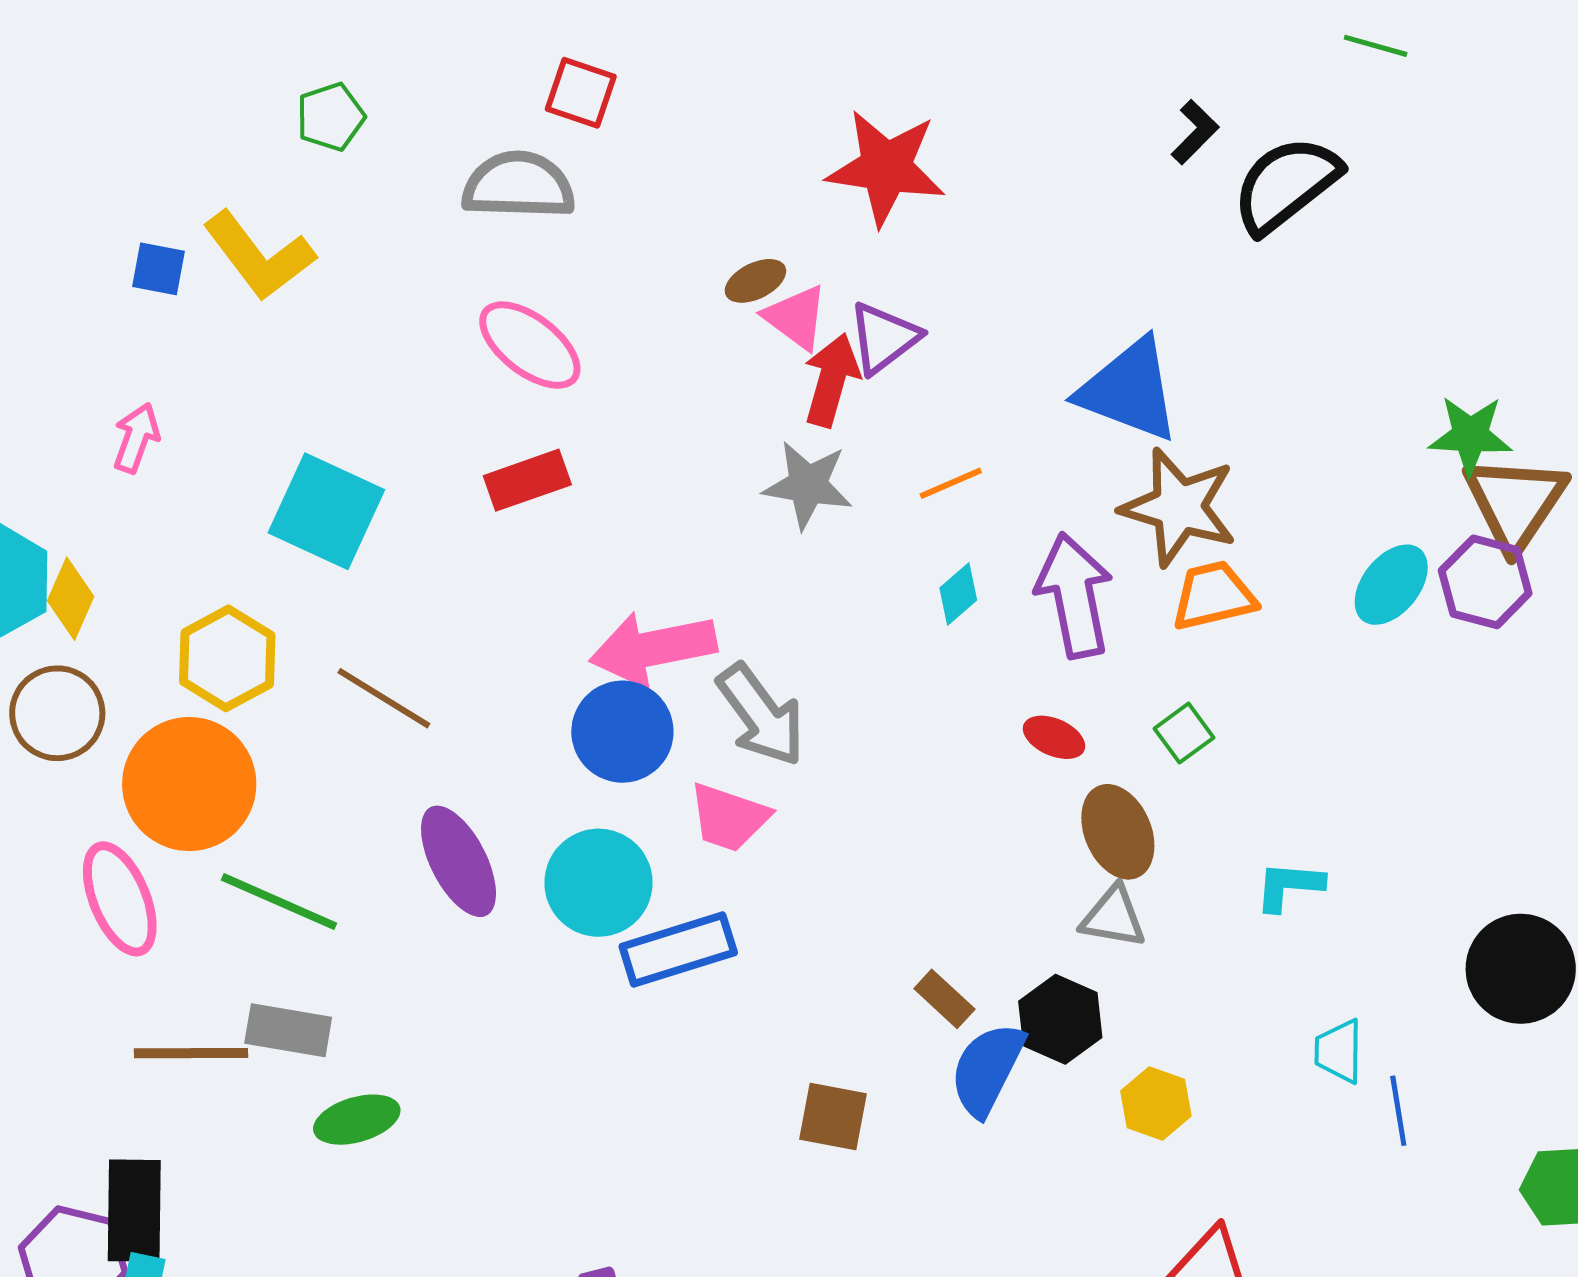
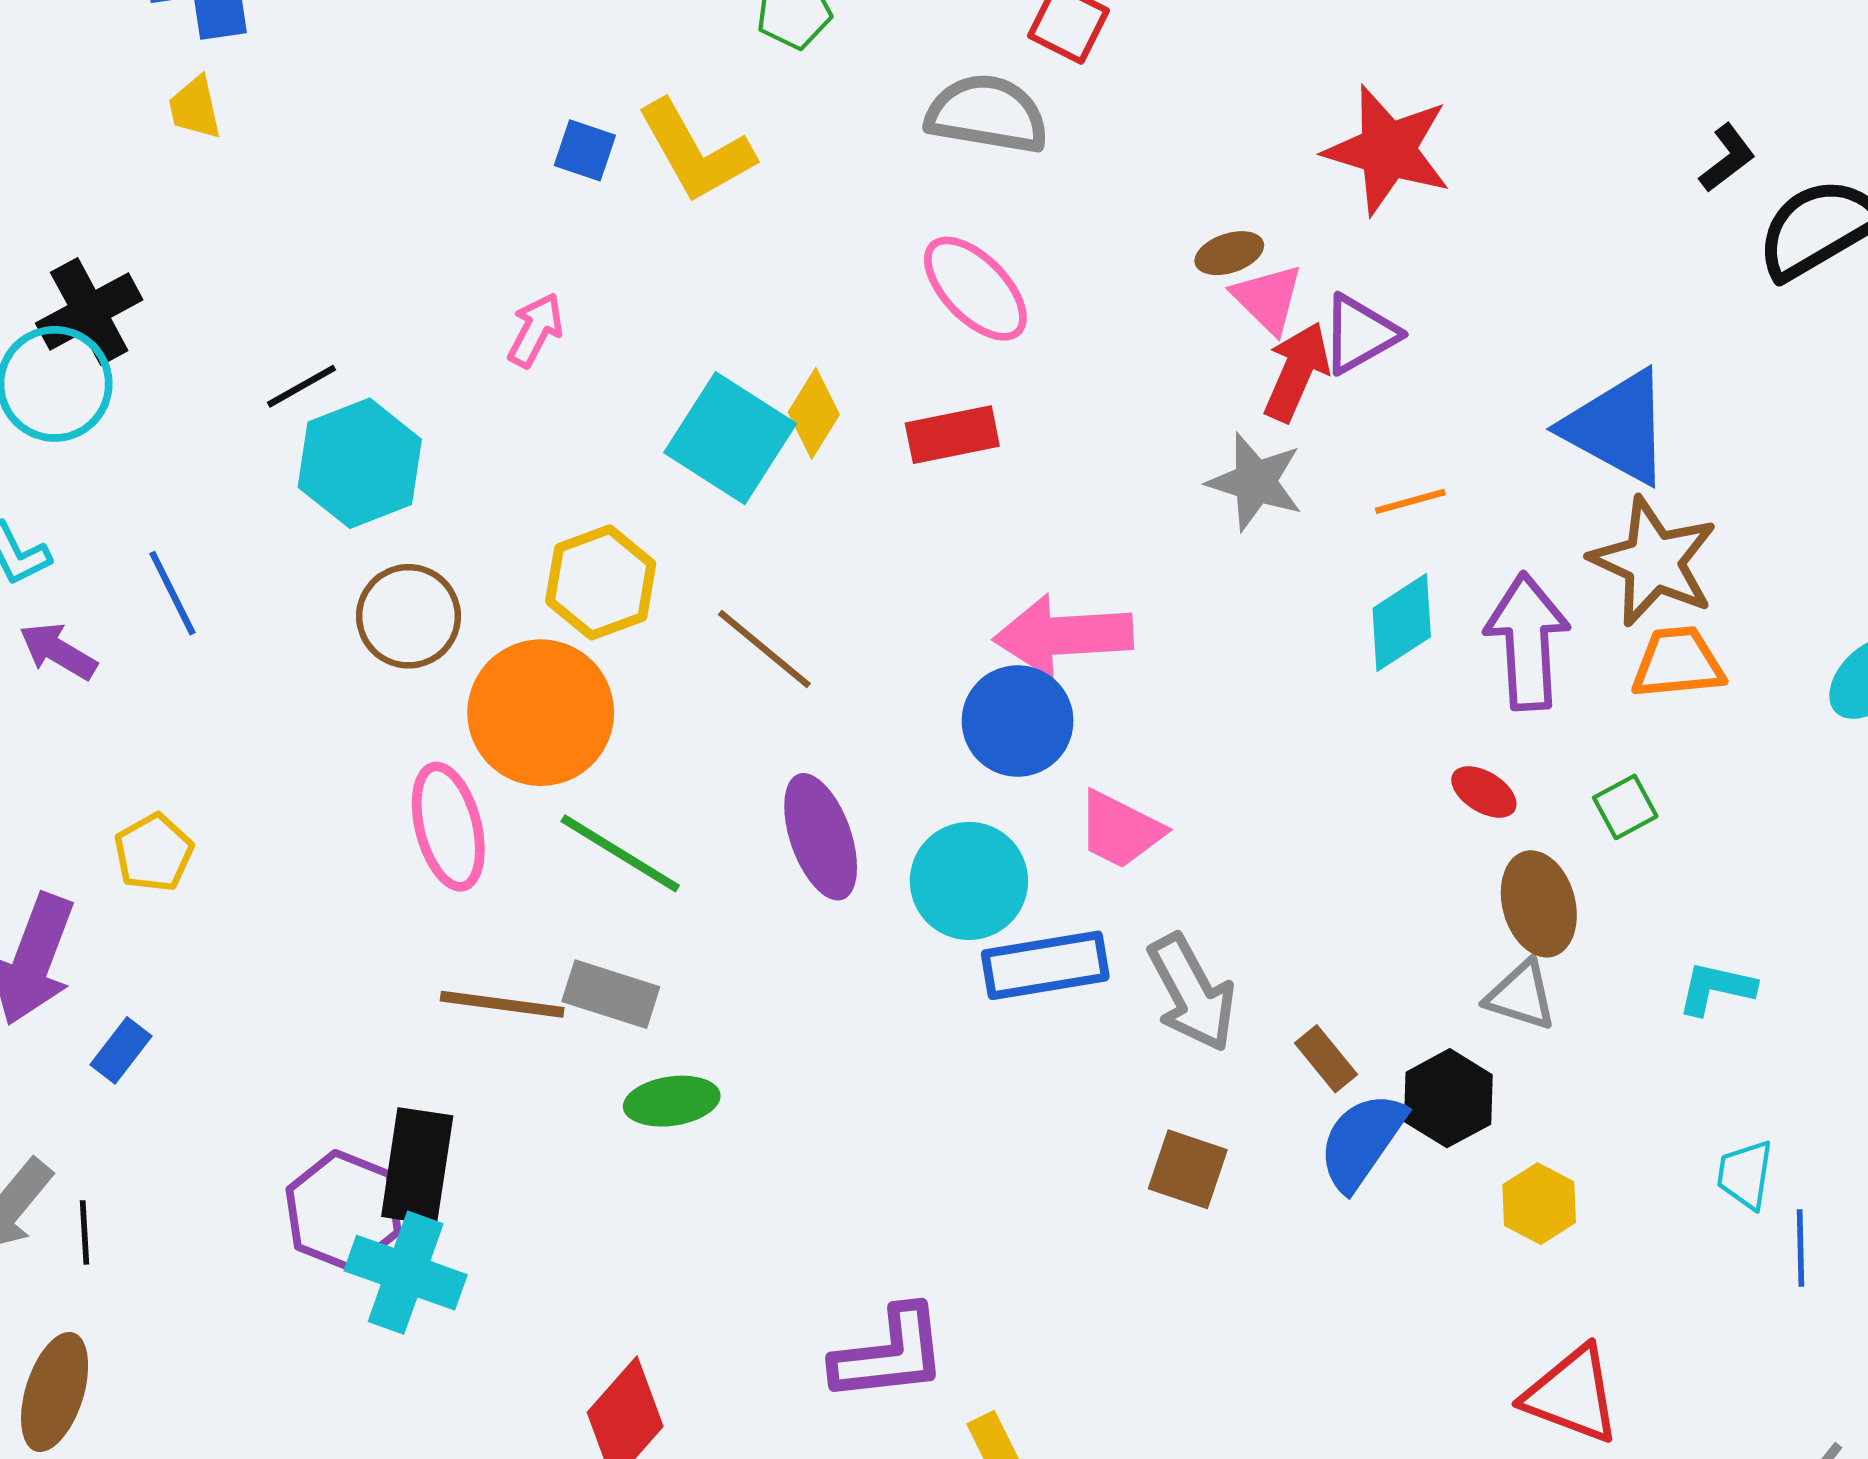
cyan diamond: (958, 594) -> (1402, 623), size x1.5
yellow diamond: (71, 599) -> (814, 413), moved
gray arrow: (761, 715) -> (1192, 993), moved

